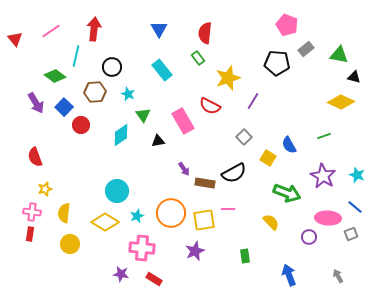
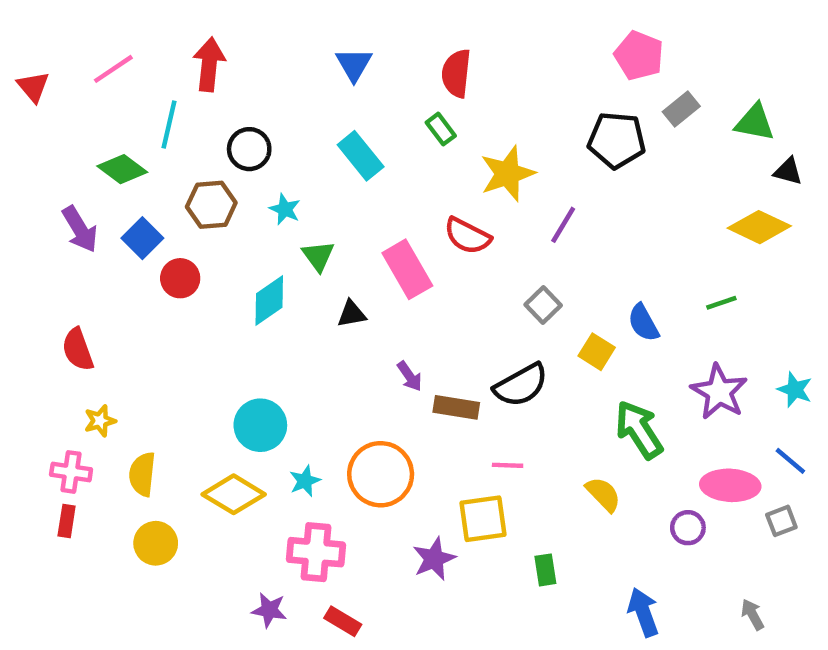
green arrow: (287, 193) -> (639, 430), turned -144
yellow square: (204, 220) -> (483, 519), moved

